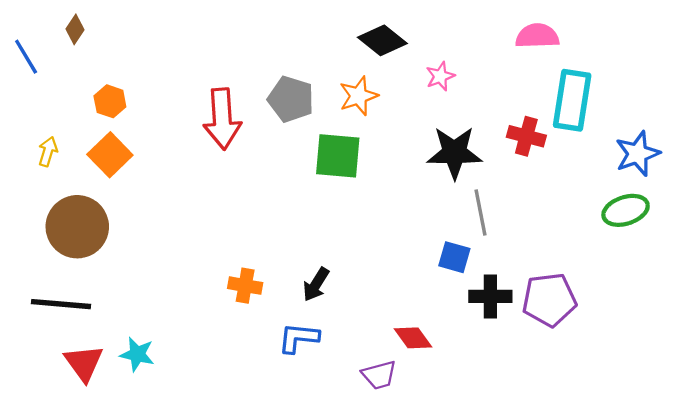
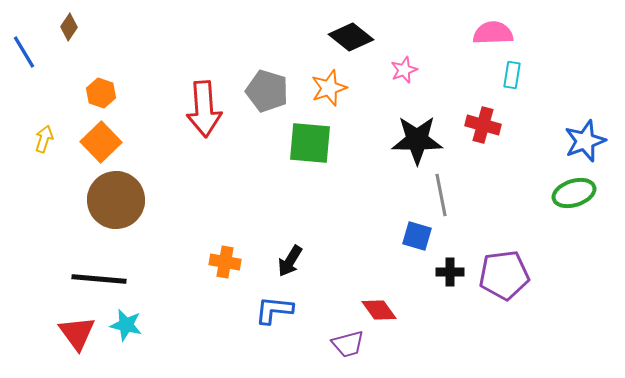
cyan rectangle: (572, 100) -> (512, 75), moved, size x0.5
brown circle: (77, 227) -> (116, 200), moved
black cross: (490, 296) -> (450, 272), size x0.7
black line: (61, 304) -> (99, 279), moved

